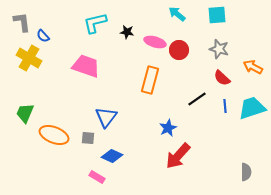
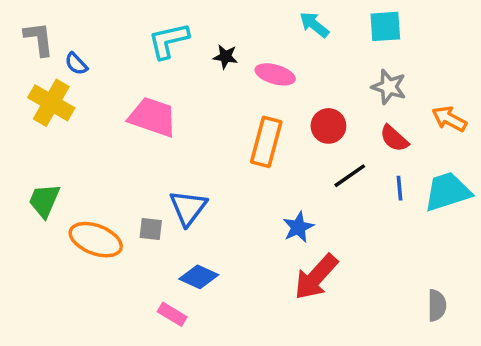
red circle: (179, 50) -> (328, 126), moved
gray square: (88, 138) -> (151, 229), moved

